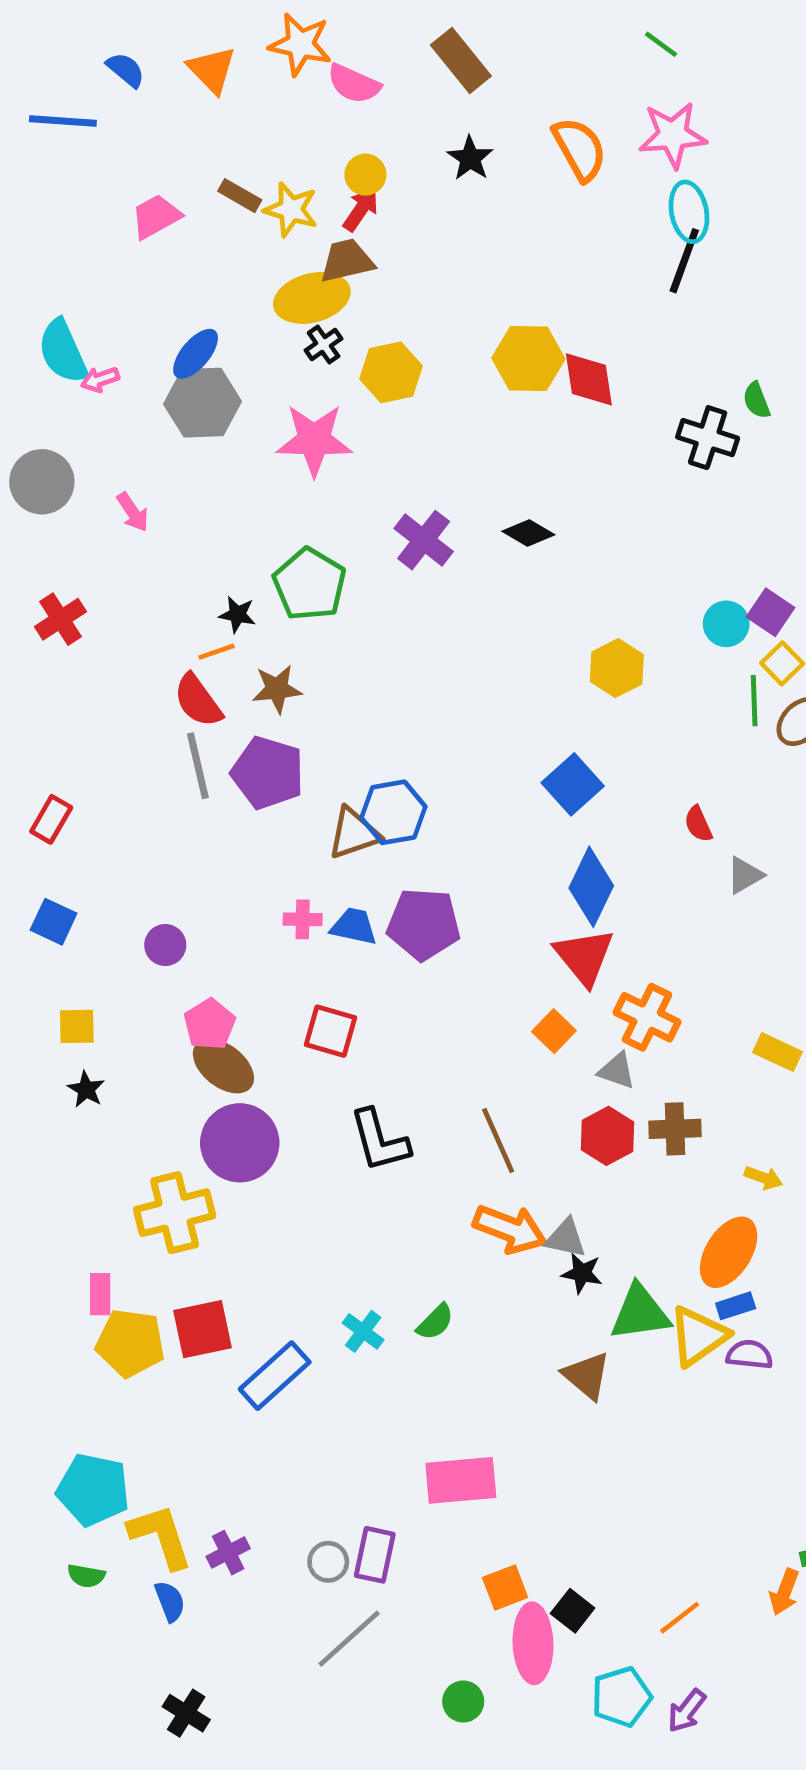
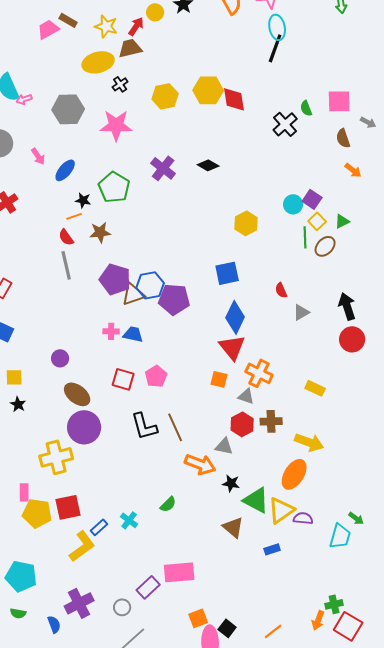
yellow circle: (365, 175) -> (155, 12), moved
brown rectangle: (240, 196) -> (68, 20), moved
yellow ellipse: (312, 298) -> (98, 62), moved
blue ellipse: (196, 354) -> (65, 170), moved
yellow hexagon: (391, 372) -> (165, 96), moved
black cross: (708, 438) -> (285, 124), turned 30
red semicircle: (198, 701) -> (66, 237), size x0.7
purple pentagon: (268, 773) -> (115, 279), moved
blue square: (573, 784) -> (227, 273), turned 30
purple pentagon: (424, 924) -> (174, 299), moved
purple circle: (165, 945) -> (60, 358), moved
pink pentagon: (209, 1024) -> (156, 376), moved
orange square: (554, 1031) -> (219, 379), turned -30
brown line: (498, 1141) -> (175, 427), moved
yellow arrow: (763, 1178) -> (309, 442), size x1.8
gray triangle: (566, 1238) -> (224, 446), moved
blue rectangle: (736, 1306) -> (272, 549), moved
green triangle: (640, 1313) -> (256, 500), turned 36
cyan cross: (363, 1331) -> (129, 520), moved
blue rectangle: (275, 1376) -> (99, 527), size x0.6
yellow L-shape: (161, 1536) -> (82, 546), moved, turned 72
purple cross: (228, 1553) -> (79, 603), size x1.6
purple rectangle: (375, 1555) -> (148, 587), moved, turned 35

